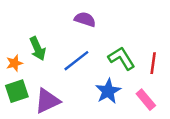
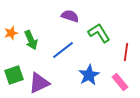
green L-shape: (121, 58) -> (99, 33), moved
orange star: (14, 63) -> (11, 33), moved

